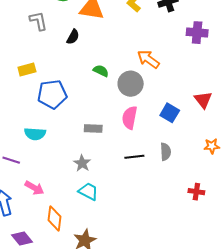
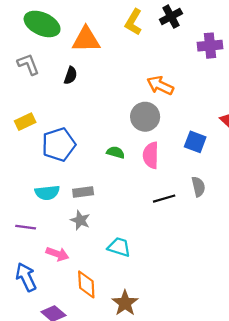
green semicircle: (101, 71) -> (116, 152), moved
gray rectangle: (93, 129) -> (83, 192), moved
gray star: (82, 163) -> (80, 220), moved

